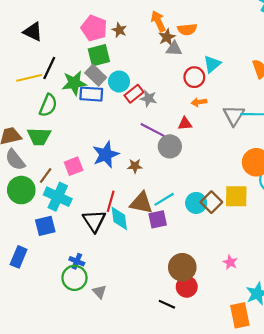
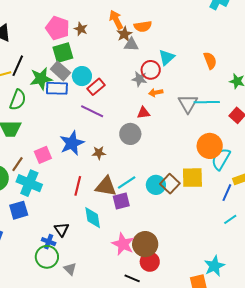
gray star: (148, 98) -> (139, 79), moved
purple line: (152, 130) -> (92, 111), moved
cyan diamond: (119, 218) -> (93, 218), moved
black triangle: (94, 221) -> (62, 229), moved, size x0.7
pink star: (230, 262) -> (123, 244), moved, size x1.6

